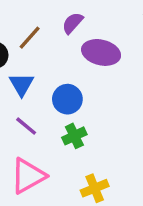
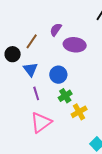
purple line: (26, 126) -> (36, 93), turned 40
yellow cross: (95, 188) -> (79, 112), moved

